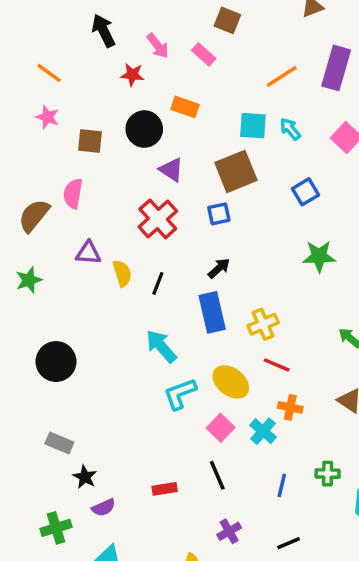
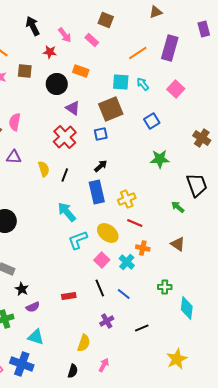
brown square: (90, 141) -> (25, 71), moved
purple triangle: (88, 253) -> (14, 157), moved
blue line: (282, 485) -> (124, 294), moved, turned -64

